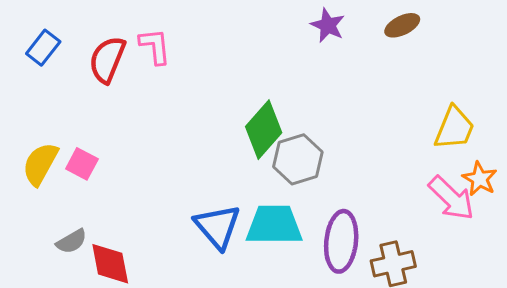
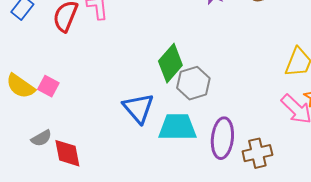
yellow semicircle: (40, 164) -> (20, 86), turned -84
blue triangle: (217, 226) -> (138, 108), moved

